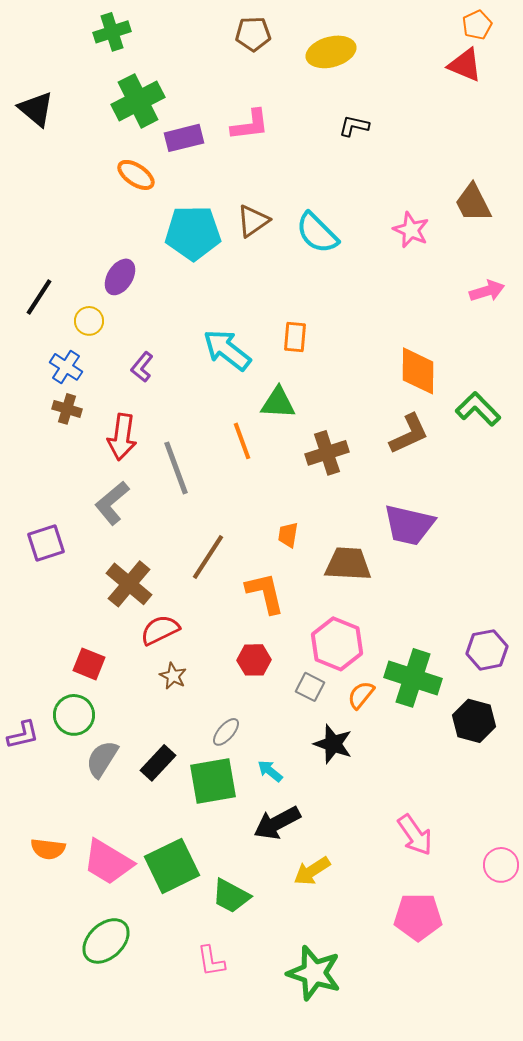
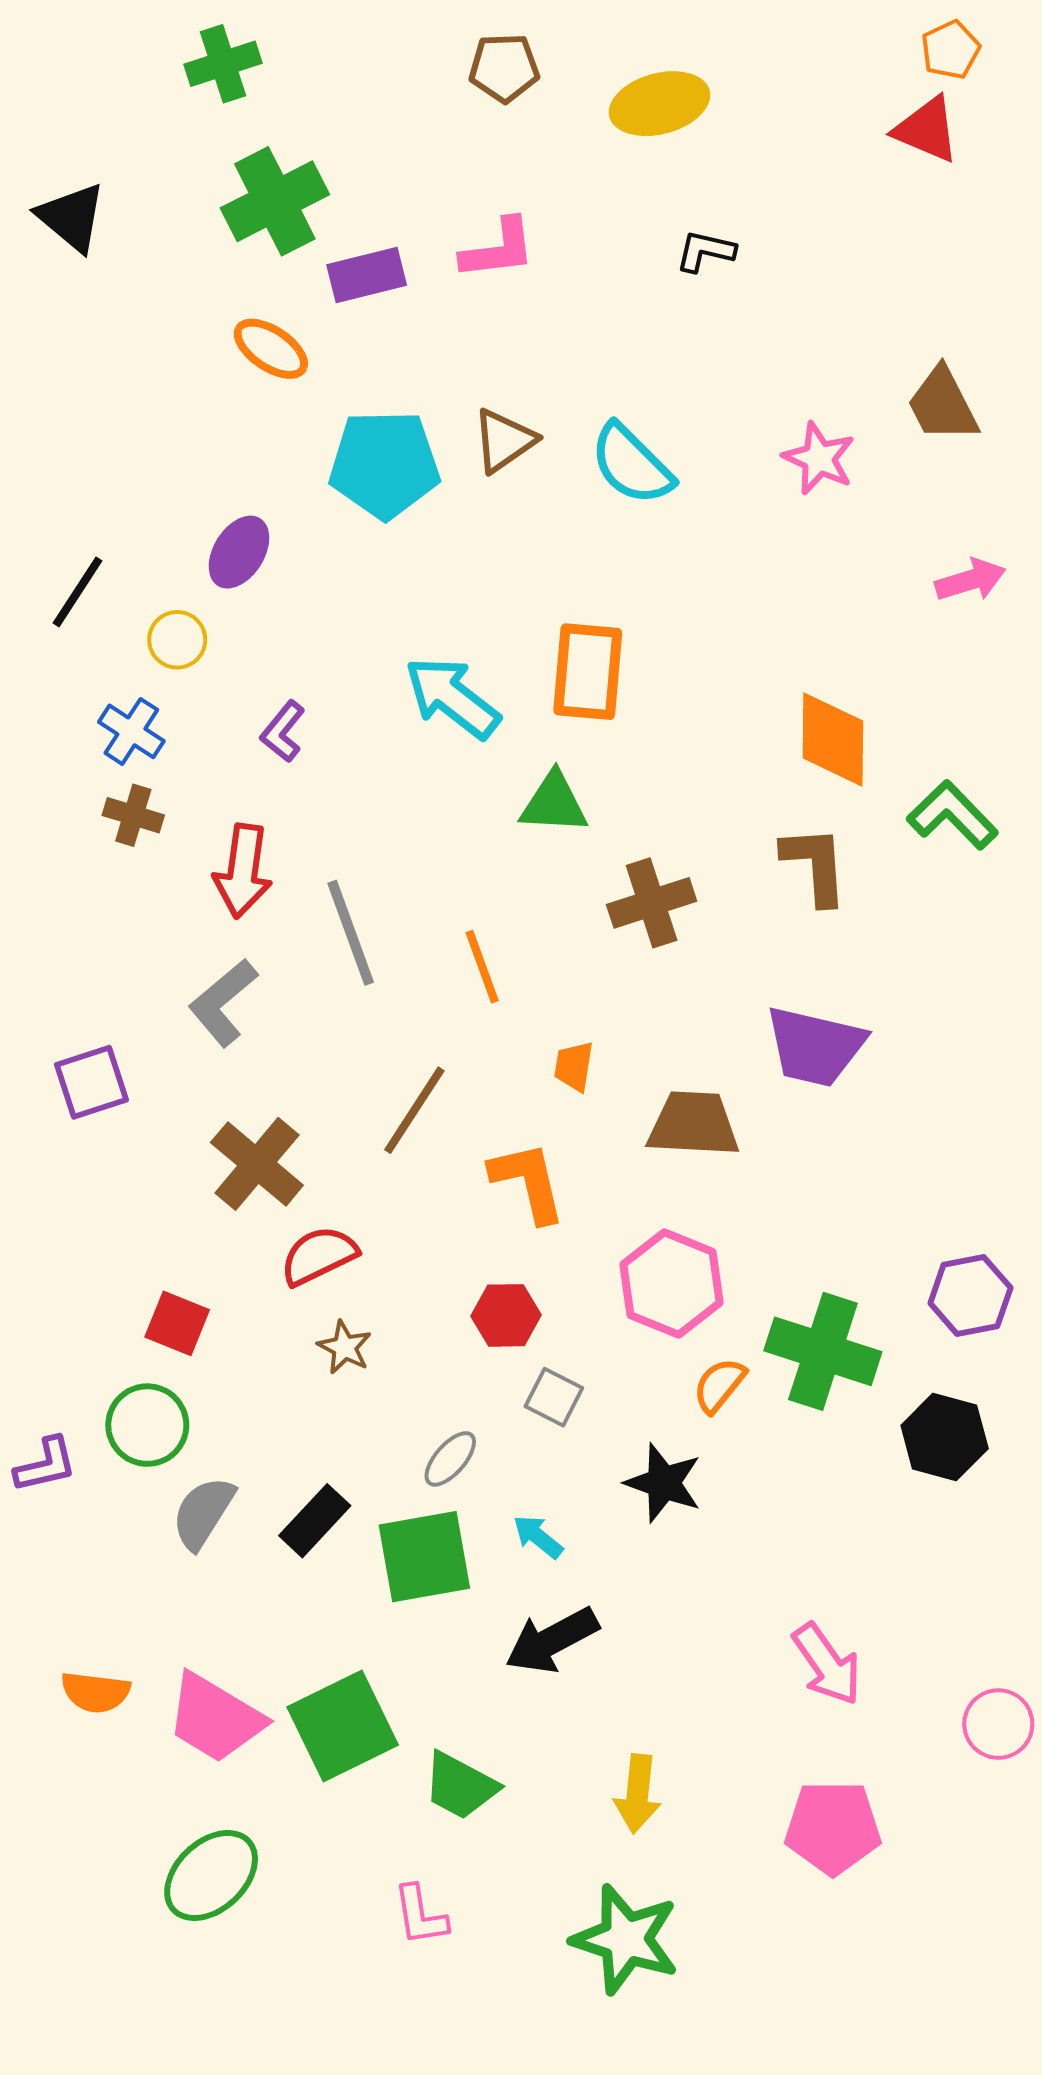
orange rectangle: (295, 337) -> (588, 672), size x1.6
brown L-shape: (409, 434) -> (815, 865), turned -69
orange line: (242, 441) -> (482, 967), moved
gray square: (310, 687) -> (554, 1397), moved
yellow arrow: (312, 871) -> (638, 1794), moved, turned -51

